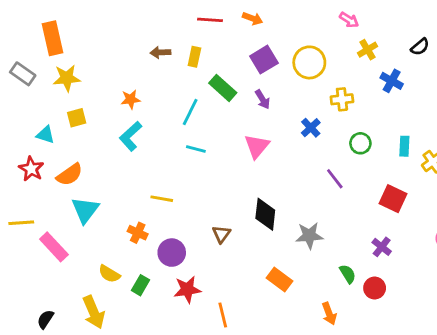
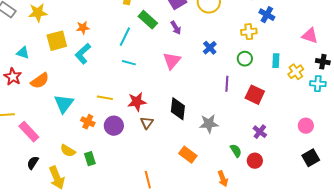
yellow cross: (342, 99) -> (249, 32), moved
yellow square: (77, 118) -> (57, 41), moved, size x1.5
purple line: (335, 179) -> (227, 84), turned 42
red square: (393, 199) -> (255, 95), moved
cyan triangle: (85, 210) -> (64, 104), moved
purple circle: (172, 253) -> (114, 126), moved
green rectangle: (140, 285) -> (90, 159), turned -48
red star: (187, 289) -> (137, 102), moved
black semicircle: (45, 319) -> (33, 163), moved

